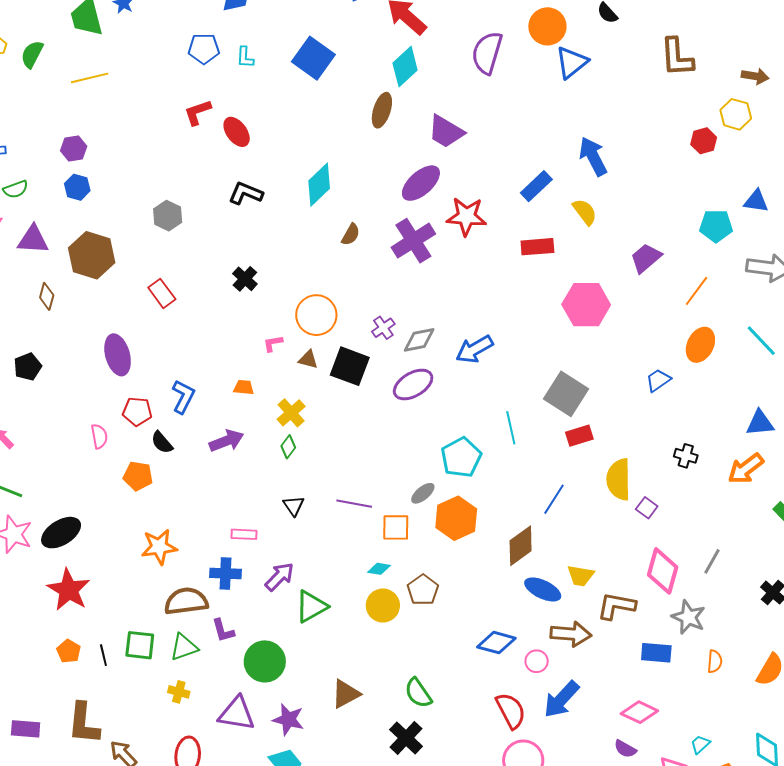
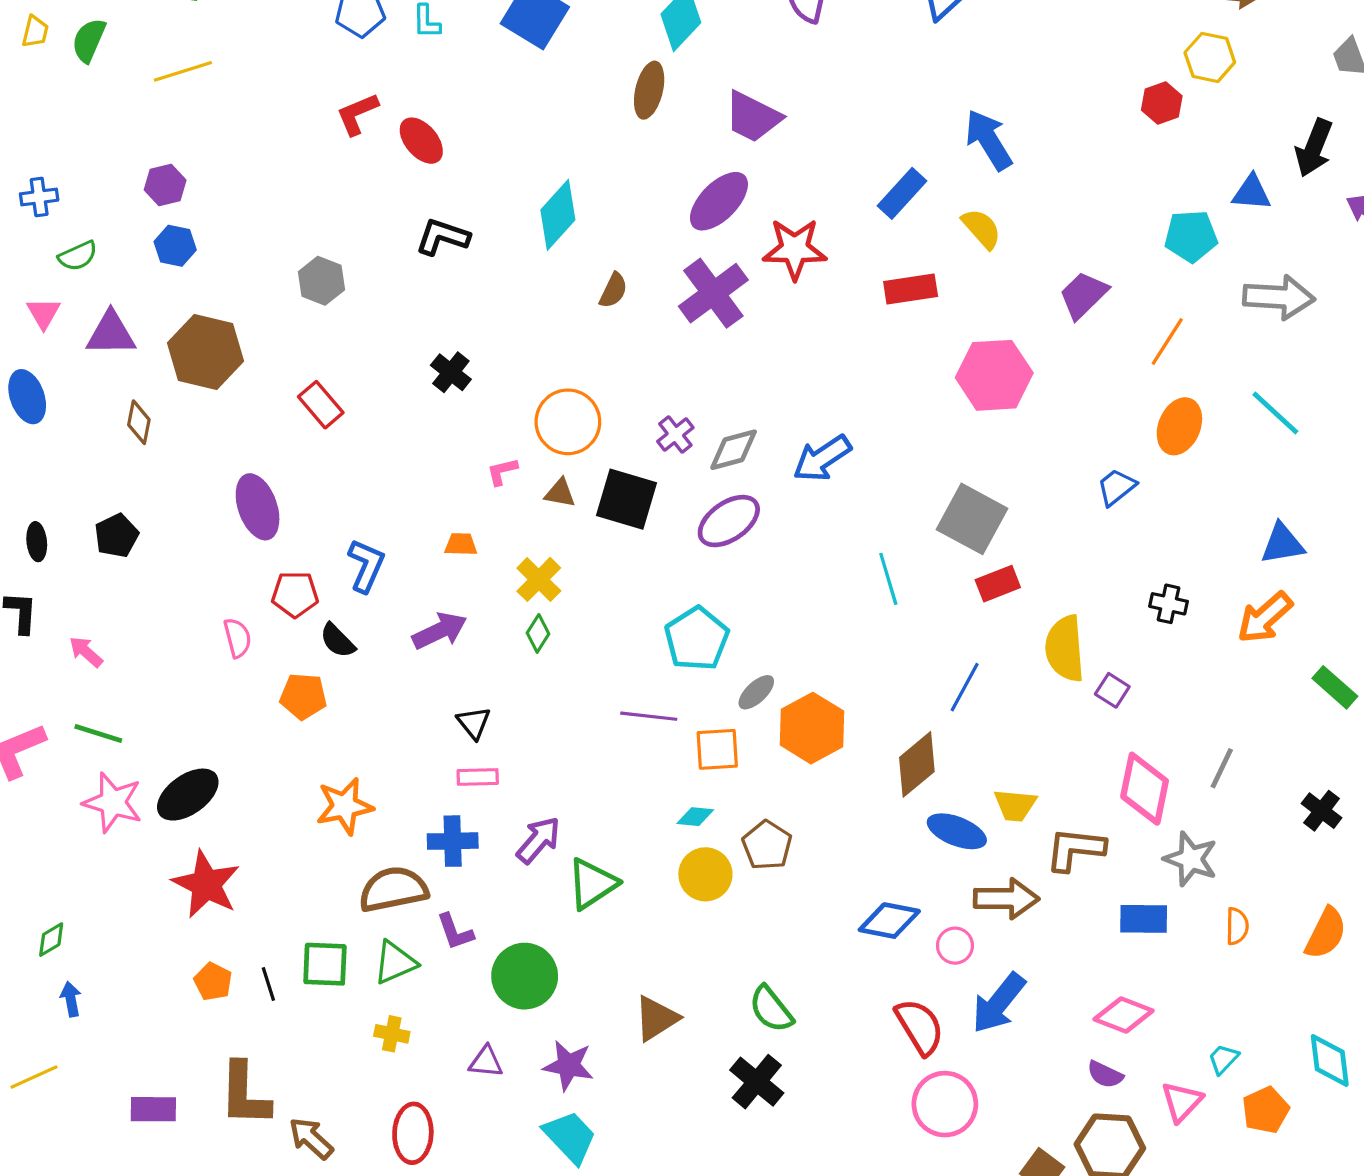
cyan pentagon: (461, 457) -> (697, 639), moved
black triangle: (294, 506) -> (474, 723), moved
purple triangle: (237, 714) -> (486, 1062), size x0.6

